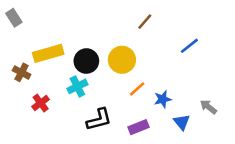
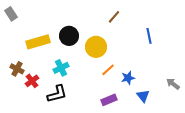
blue line: (189, 46) -> (149, 36), turned -63
black circle: (86, 61) -> (69, 36), moved
brown cross: (22, 72) -> (17, 69), moved
gray arrow: (208, 107) -> (173, 84), moved
black L-shape: (99, 119) -> (57, 94), moved

